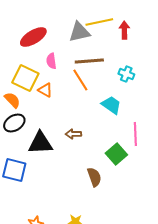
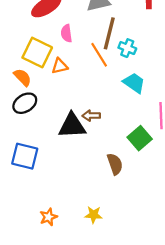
brown line: (89, 61) -> (109, 33), turned -72
cyan cross: (126, 74) -> (127, 48), moved
orange triangle: (45, 90) -> (60, 66), turned -42
black triangle: (40, 143) -> (72, 126), moved

